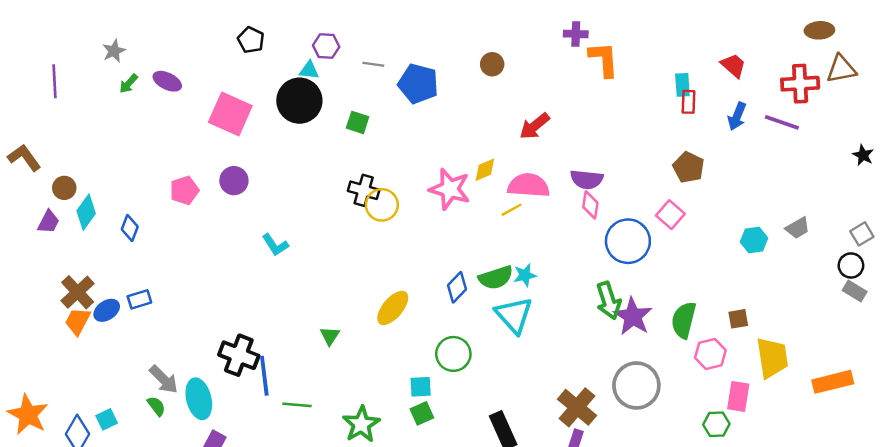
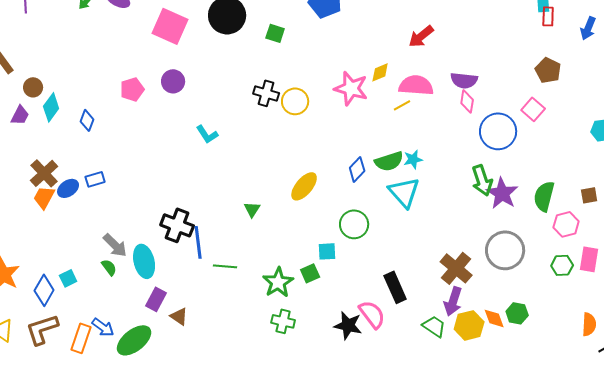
black cross: (364, 190) -> (266, 93), moved
green square: (422, 413) -> (310, 273), moved
green hexagon: (716, 424) -> (562, 265), moved

